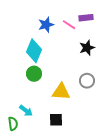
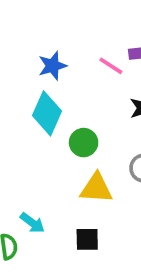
blue star: (46, 25) -> (52, 66), moved
green circle: (34, 74) -> (84, 143), moved

